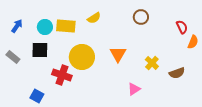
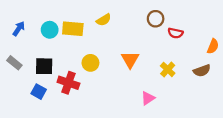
red semicircle: (182, 27) -> (175, 33), moved, turned 128
black square: (40, 50) -> (44, 66), moved
yellow circle: (82, 57) -> (90, 63), size x0.6
brown semicircle: (177, 73) -> (202, 71), moved
blue square: (37, 96) -> (39, 92), moved

